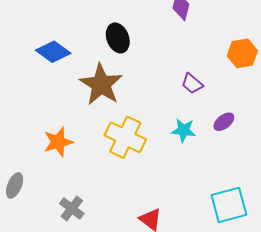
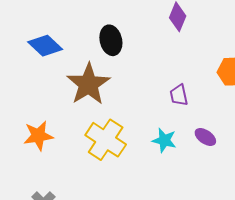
purple trapezoid: (192, 84) -> (179, 95), turned 30
purple ellipse: (224, 122) -> (205, 137), turned 65

